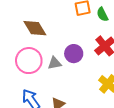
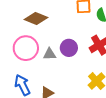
brown diamond: (35, 28) -> (36, 19), turned -45

